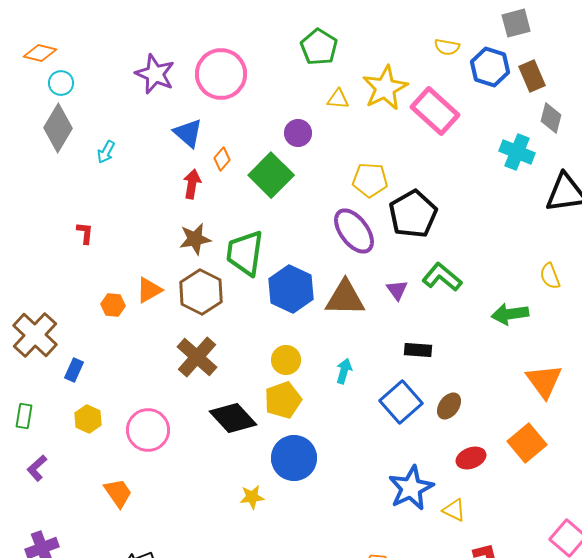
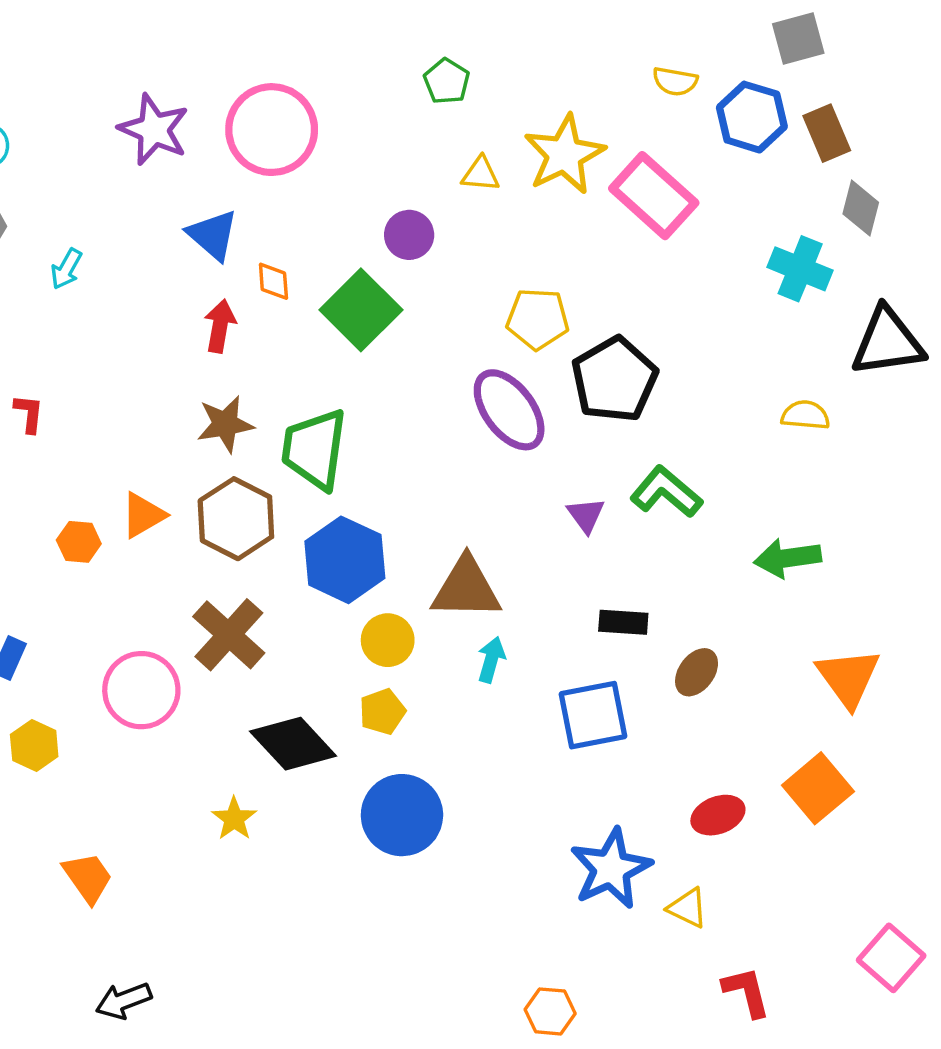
green pentagon: (319, 47) -> (447, 81), size x0.7
orange diamond: (222, 159) -> (273, 281), turned -45
yellow semicircle: (550, 276) -> (805, 415), moved, turned 116
blue hexagon: (291, 289) -> (345, 560), moved
brown triangle: (345, 298) -> (466, 588), moved
yellow pentagon: (283, 400) -> (382, 712), size x0.7
blue square: (401, 402) -> (593, 715), turned 30
brown ellipse: (449, 406) -> (697, 672), moved
pink circle: (148, 430) -> (141, 690), moved
yellow star: (252, 497) -> (234, 819), moved, turned -30

